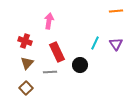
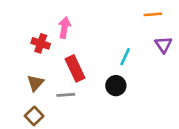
red cross: (25, 41) -> (41, 43), moved
purple triangle: (116, 44) -> (163, 45), moved
black circle: (80, 65) -> (116, 86), moved

